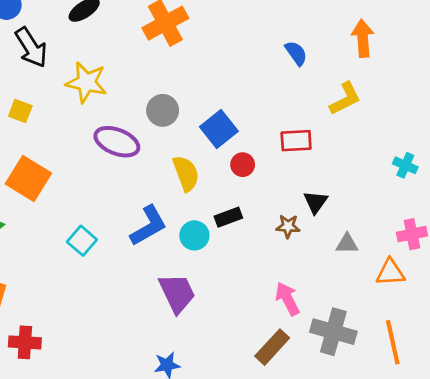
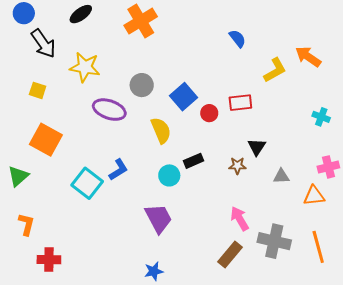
orange arrow: (363, 38) -> (308, 57), moved, turned -48
red circle: (243, 165) -> (209, 113), moved
blue L-shape: (149, 226) -> (118, 170), moved, size x0.7
cyan square: (82, 241) -> (87, 183), size x1.4

